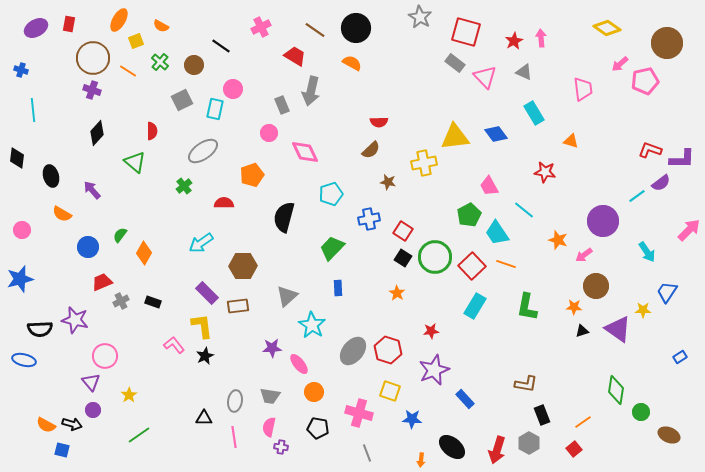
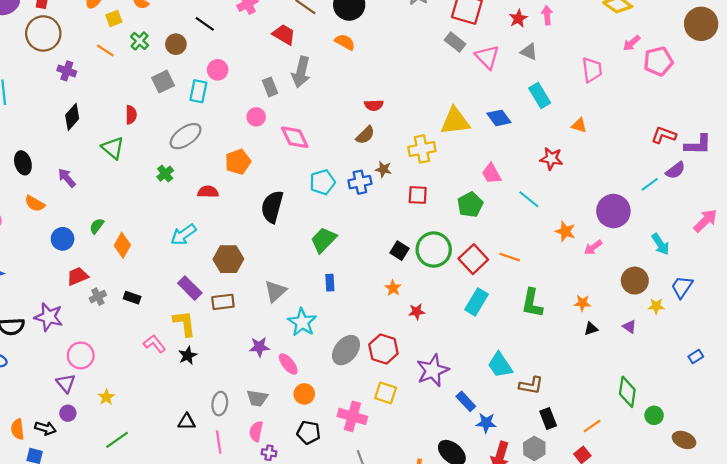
brown circle: (667, 43) -> (701, 24), moved
brown circle: (93, 58) -> (43, 33), moved
blue cross: (369, 219) -> (360, 182), moved
red square: (403, 231) -> (418, 195), moved, turned -30
cyan trapezoid: (497, 233) -> (500, 365), moved
brown circle: (596, 286) -> (635, 281), moved
purple triangle: (618, 329) -> (629, 327), size x0.5
red star: (431, 331) -> (417, 312), moved
blue star: (412, 419) -> (486, 423), moved
orange semicircle: (46, 425) -> (18, 429), turned 54

